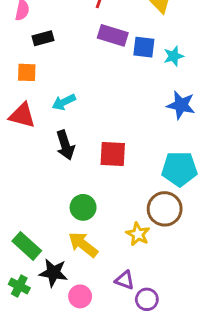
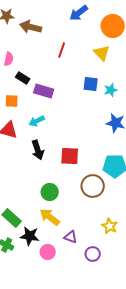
purple rectangle: (113, 35) -> (44, 91), moved
black rectangle: (43, 38) -> (23, 78), turned 48
brown circle: (165, 209) -> (93, 186), moved
yellow star: (138, 234) -> (110, 226), moved
purple triangle: (125, 280) -> (71, 237), moved

